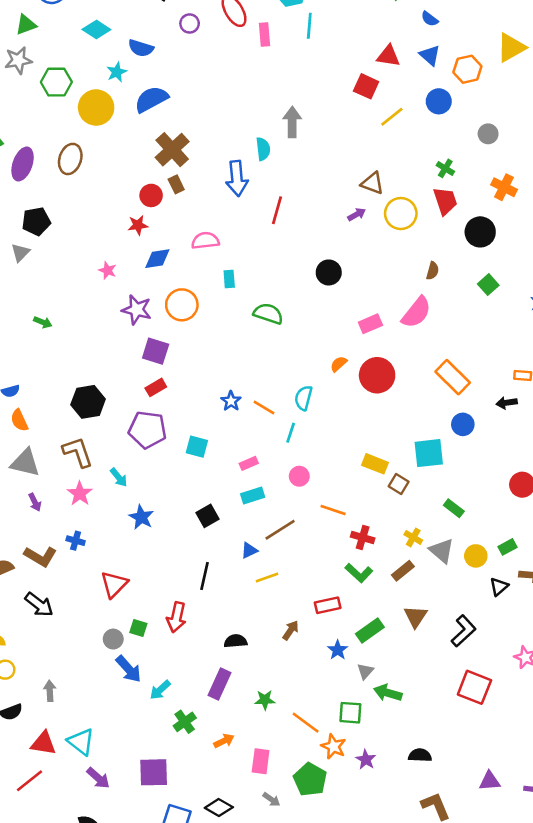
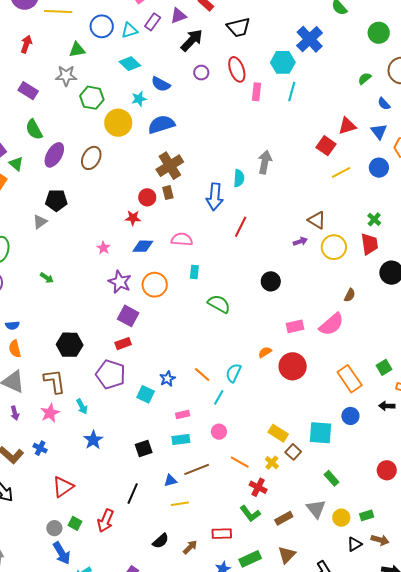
red triangle: (388, 56) -> (347, 126), turned -36
green square: (488, 285) -> (384, 367), moved
blue star: (231, 401) -> (167, 379), moved
yellow cross: (413, 537) -> (272, 463), moved
black semicircle: (236, 641) -> (161, 541), moved, turned 132

